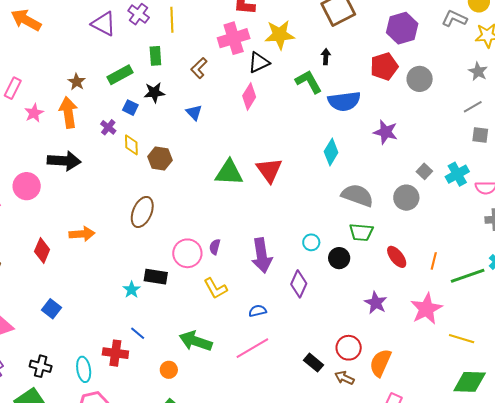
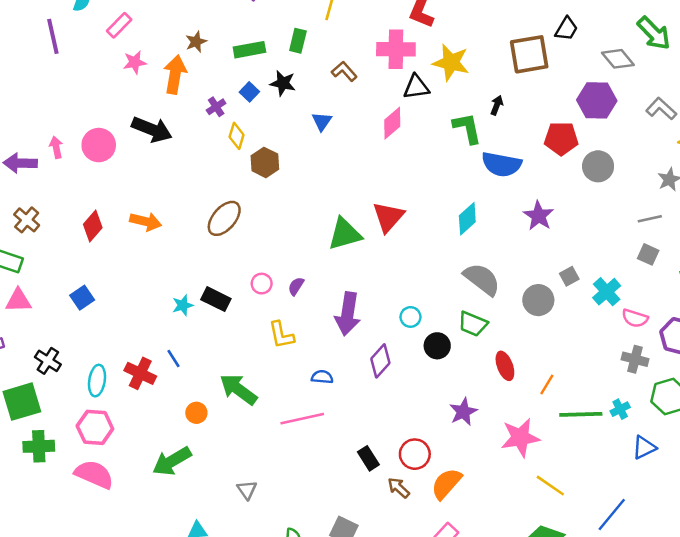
brown L-shape: (199, 68) -> (344, 71), turned 75
green triangle: (229, 173) -> (345, 234), moved, turned -36
cyan cross: (457, 174) -> (607, 292), turned -30
pink circle: (187, 253) -> (262, 284), size x0.6

